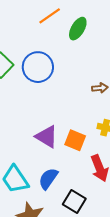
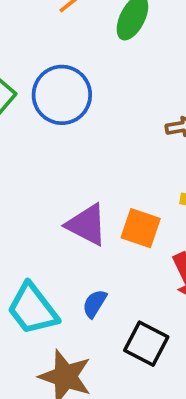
blue semicircle: (48, 179) -> (95, 304), size x0.7

